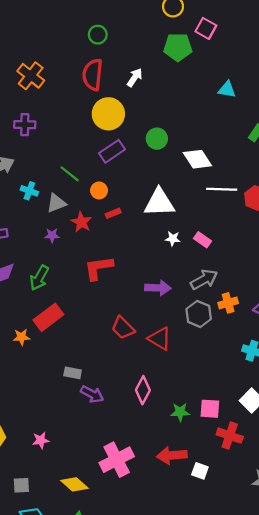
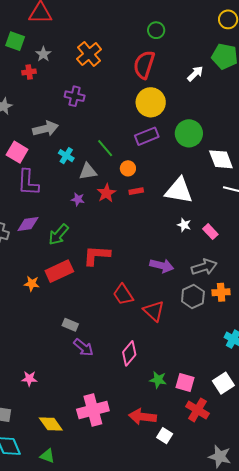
white arrow: (135, 77) -> (195, 74), moved
green circle: (157, 139) -> (189, 133), size x1.4
red L-shape: (99, 268) -> (97, 255), moved

